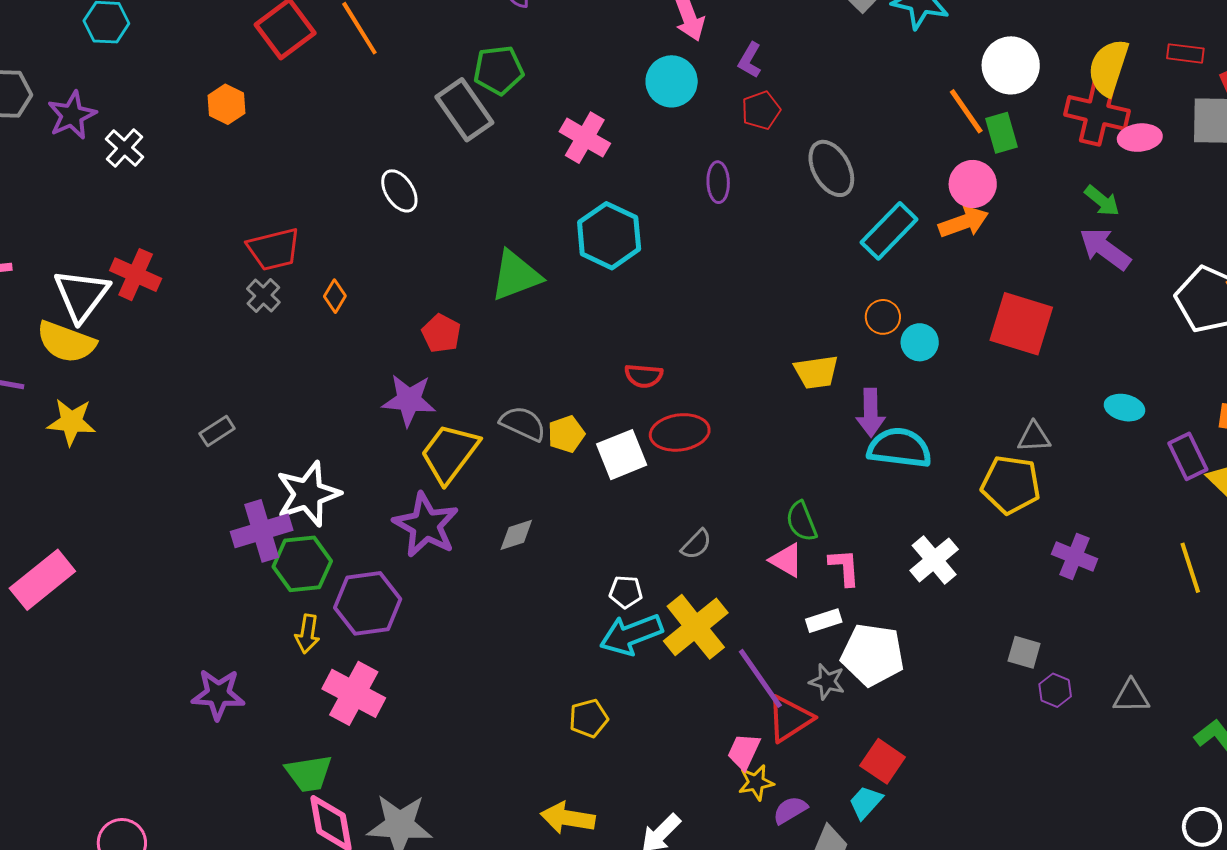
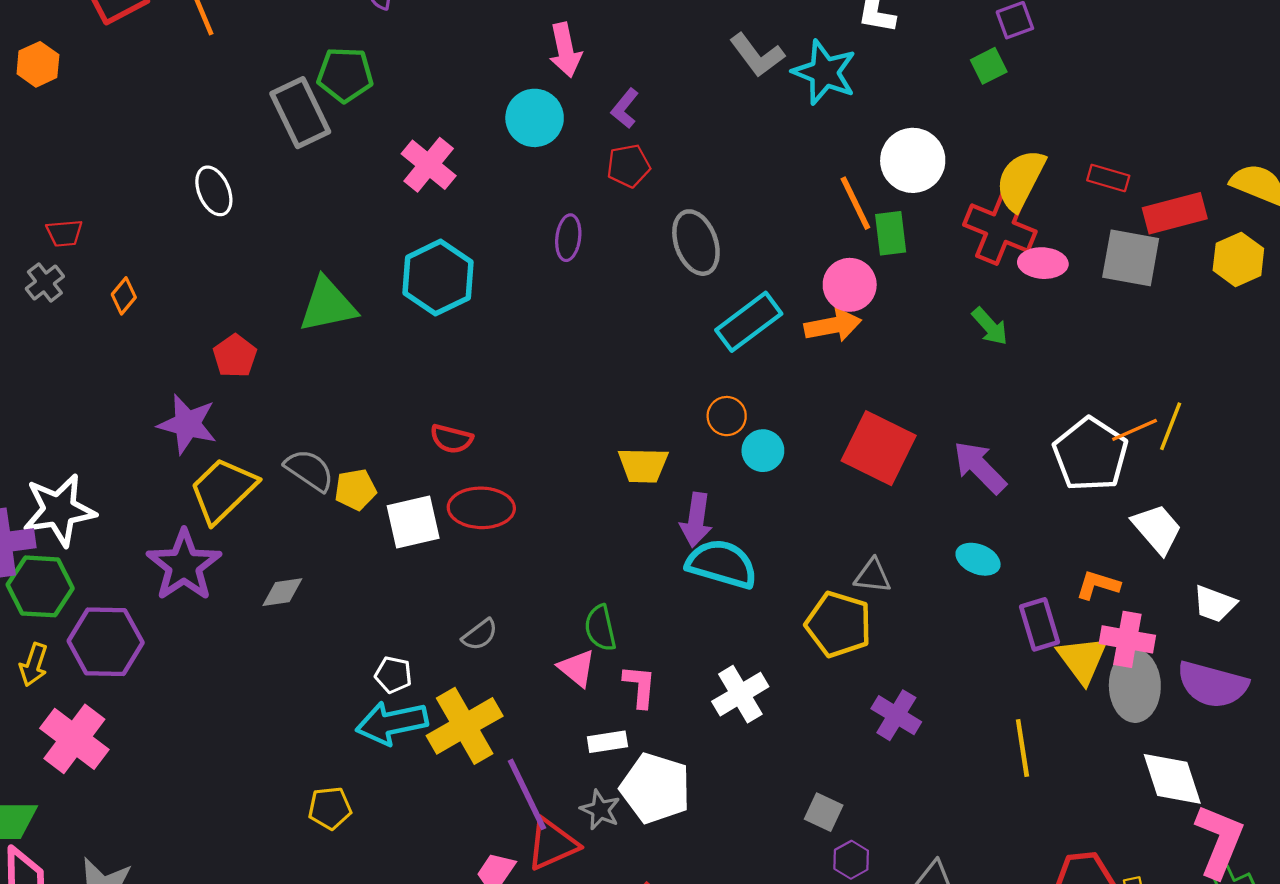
red trapezoid: (274, 249) -> (64, 233), size x0.6
purple arrow: (1105, 249) -> (980, 467), moved

